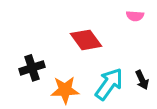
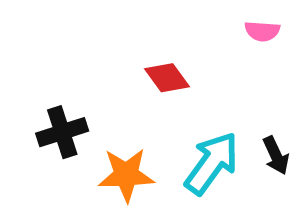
red diamond: (86, 40) -> (167, 78), size x0.7

